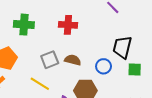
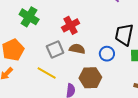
green cross: (24, 25) -> (29, 17), turned 30
red cross: (68, 25) -> (71, 25), moved, turned -30

